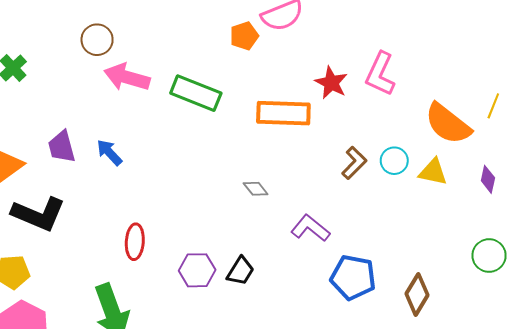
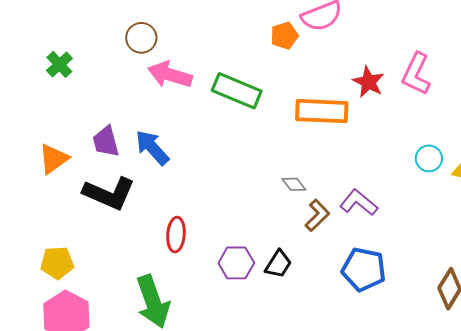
blue arrow: (109, 152) -> (152, 148), size x1.4
brown L-shape: (354, 163) -> (317, 215), moved
black L-shape: (38, 214) -> (109, 193), moved
purple L-shape: (310, 228) -> (359, 203), moved
blue pentagon: (353, 277) -> (364, 269), moved

